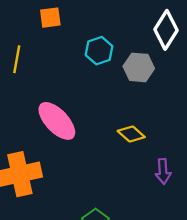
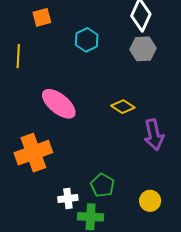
gray hexagon: (139, 67) -> (143, 49), moved
purple arrow: (163, 171) -> (154, 135), size x1.4

